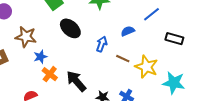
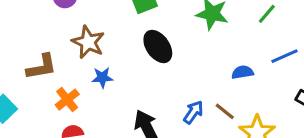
blue arrow: (102, 44) -> (193, 112), moved
orange cross: (50, 74) -> (67, 100), moved

